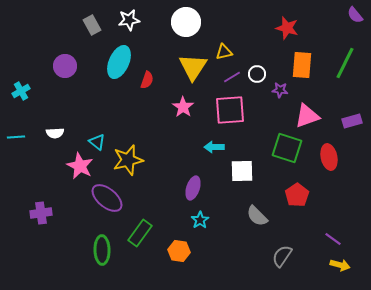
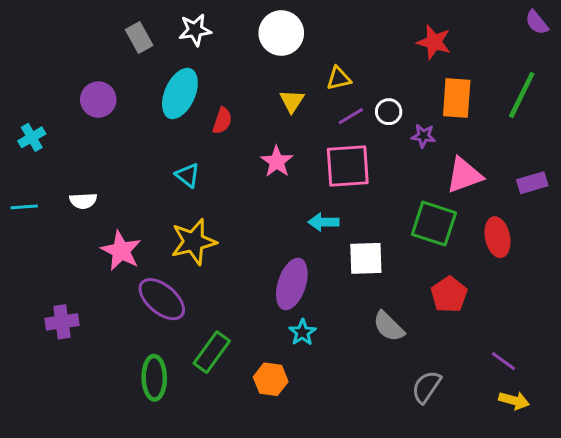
yellow triangle: (193, 67) -> (292, 101), size x0.6
cyan triangle: (97, 142) -> (188, 175), moved
purple ellipse: (193, 188) -> (292, 284), size x1.4

